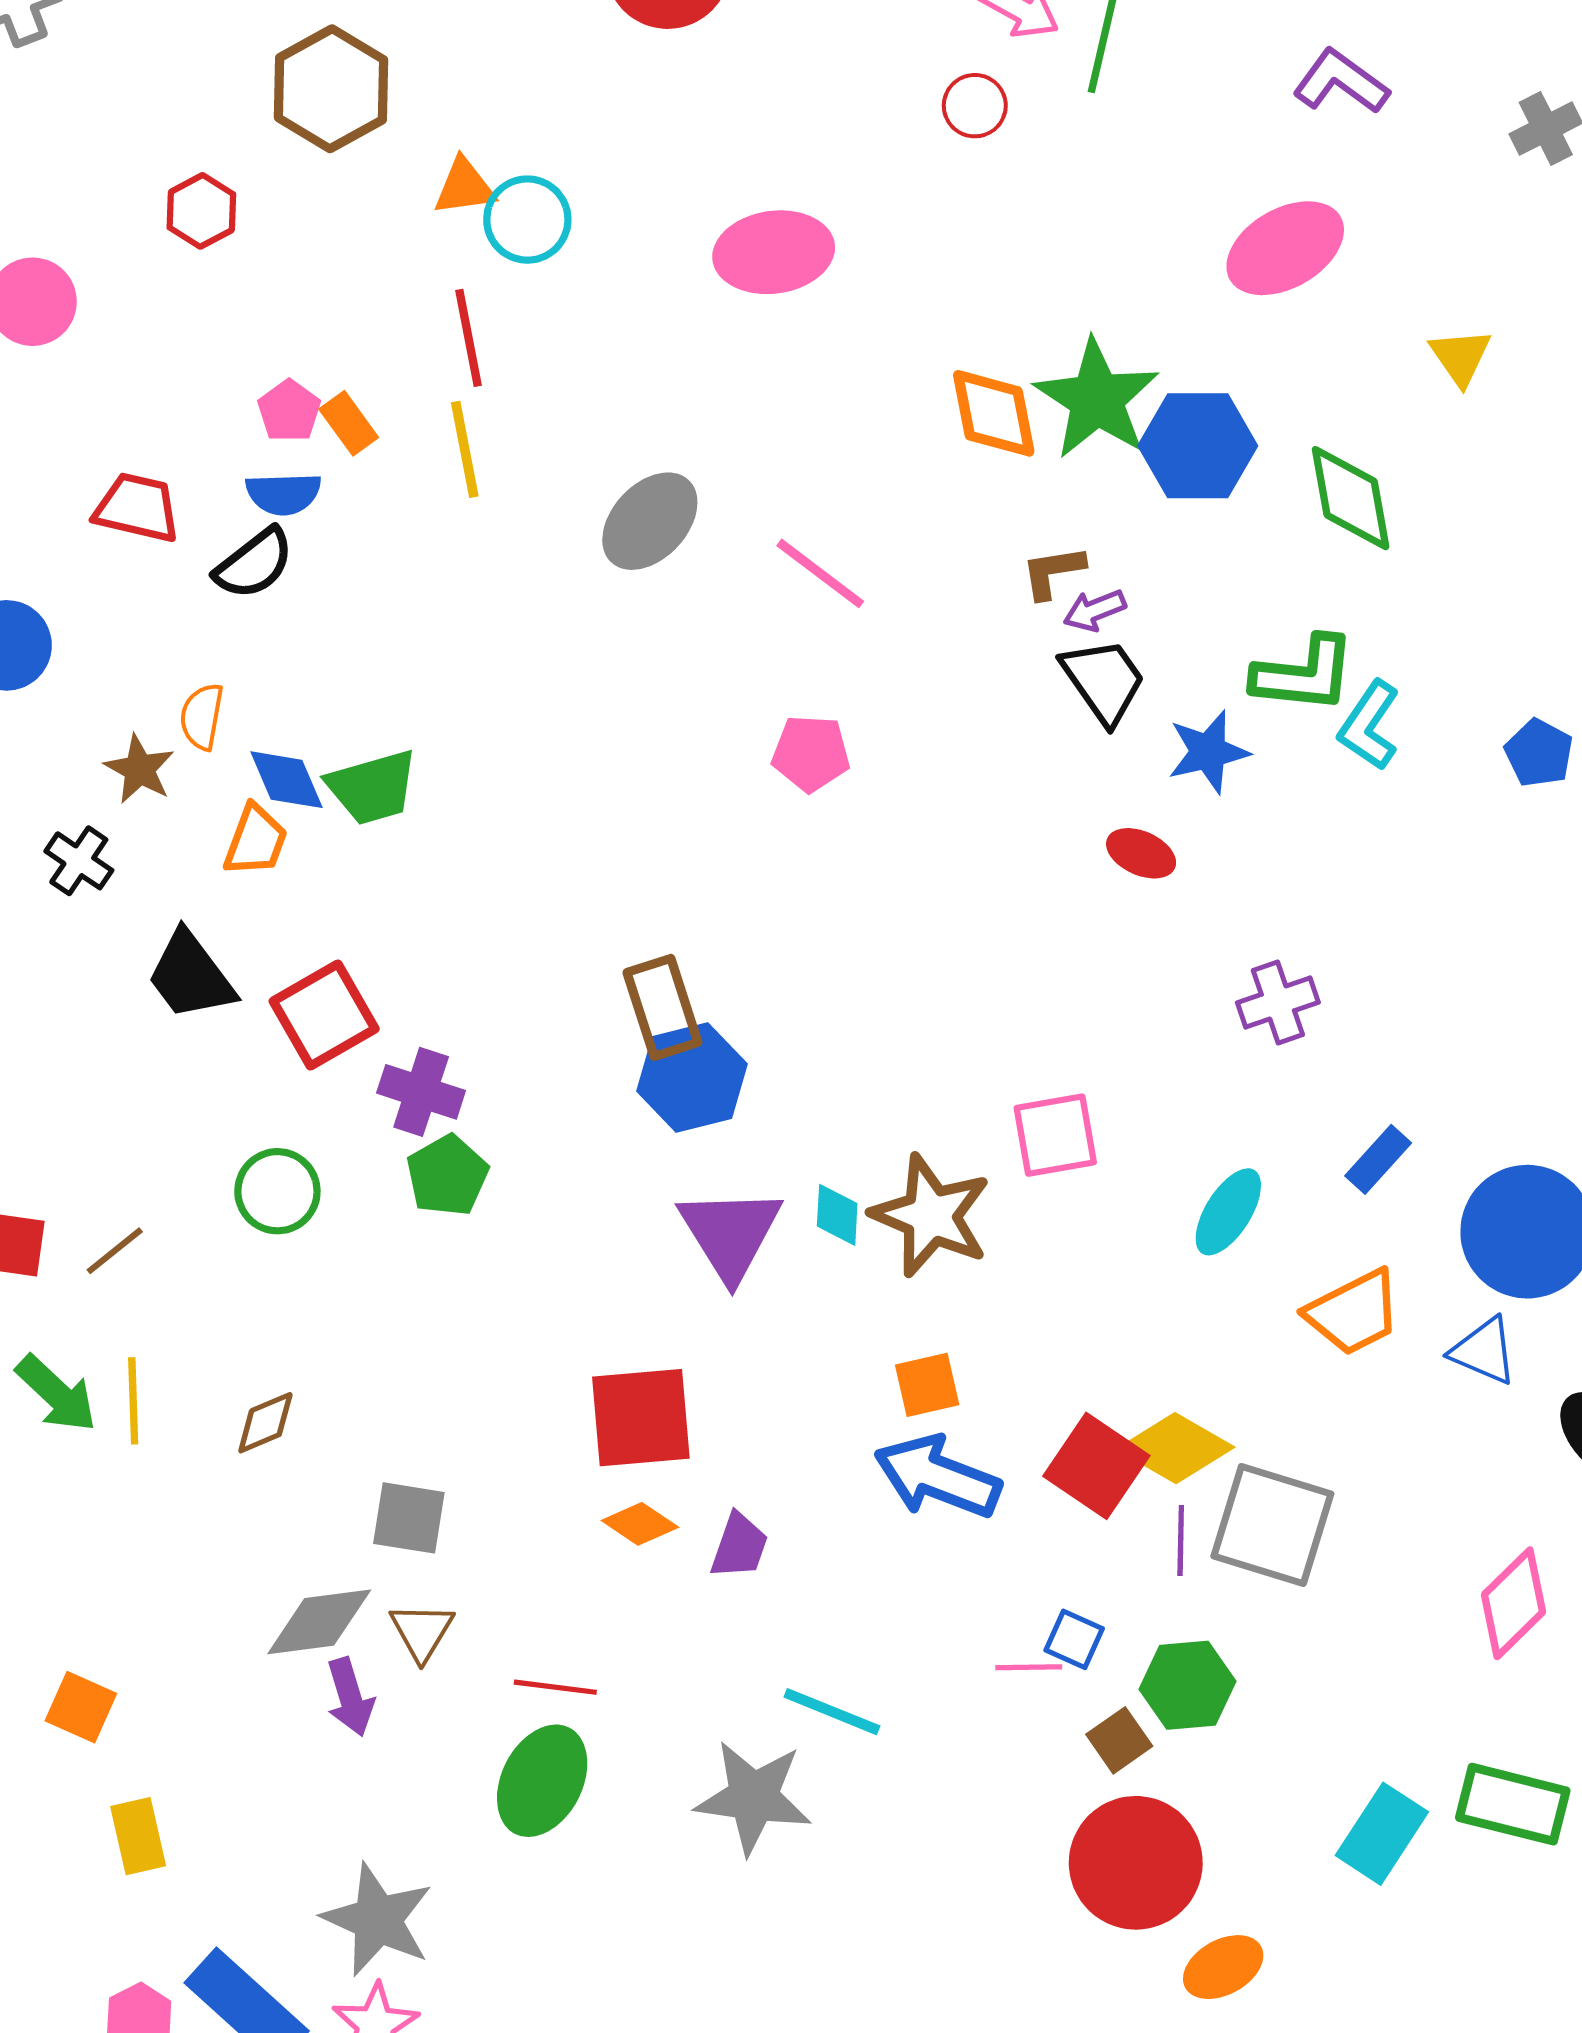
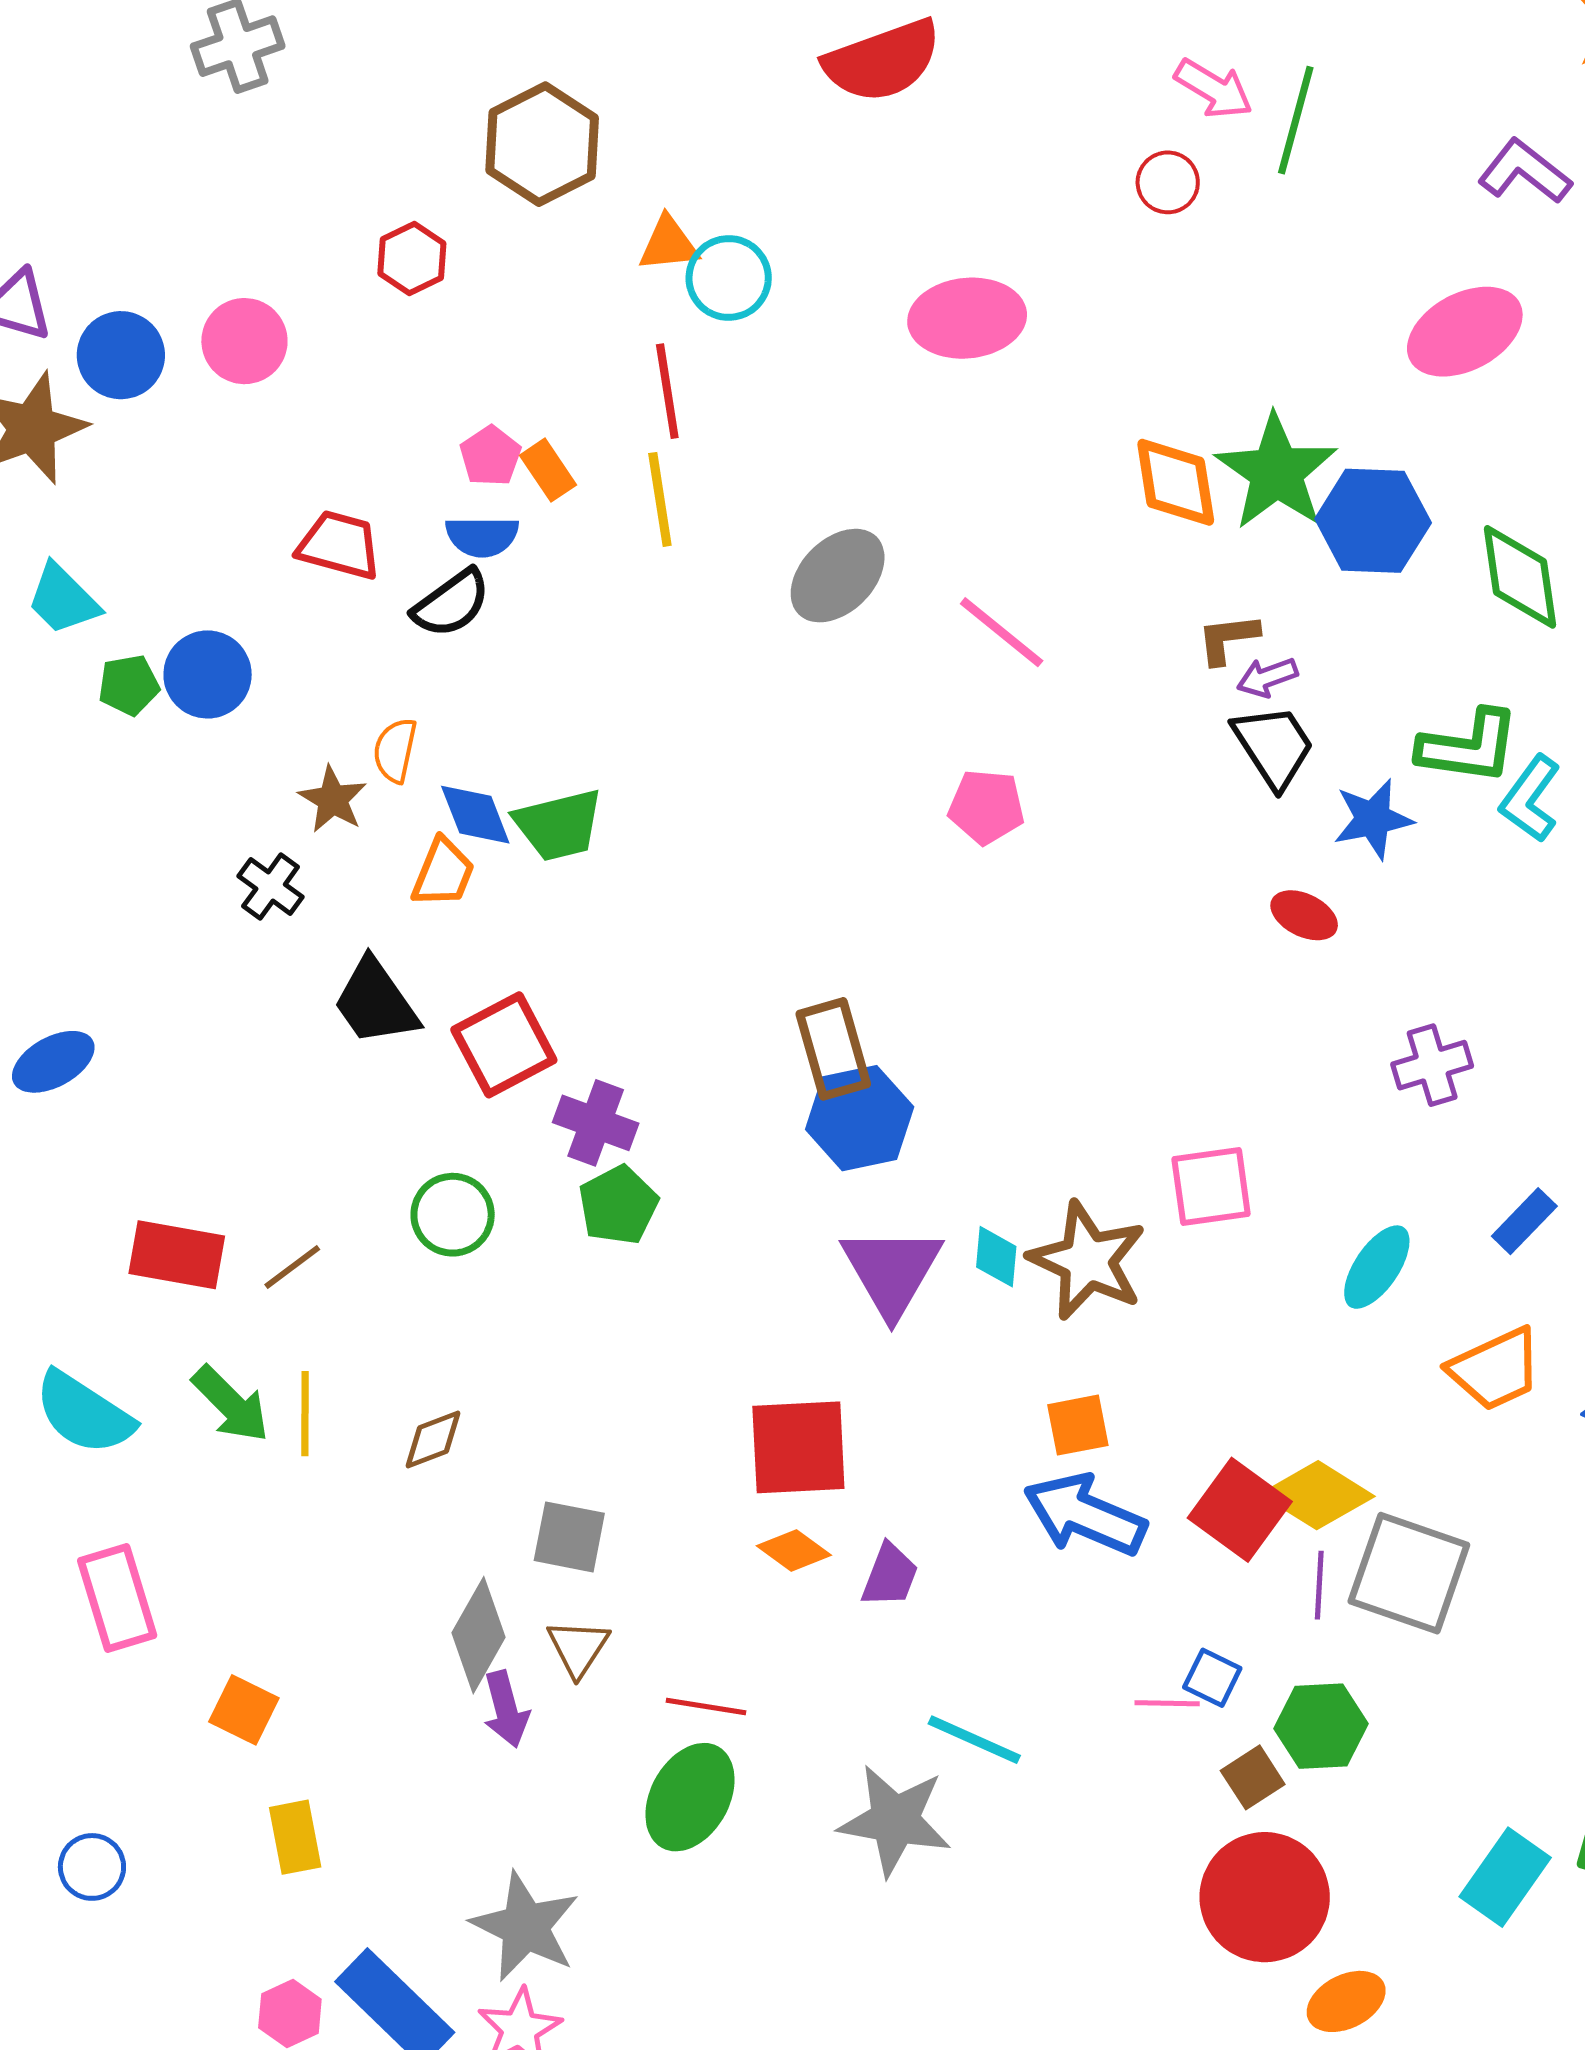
gray diamond: (319, 1622) -> (479, 1635), turned -55

